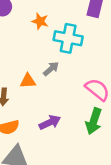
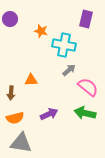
gray arrow: (51, 69) -> (69, 70), moved
green arrow: (94, 121) -> (85, 113), turned 85

